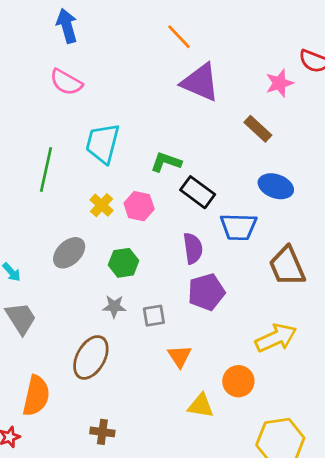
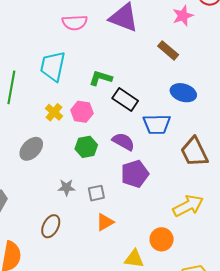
pink semicircle: (66, 82) -> (75, 23), moved, turned -30
purple semicircle: (193, 248) -> (123, 142), turned -50
green hexagon: (124, 263) -> (86, 147), moved
orange triangle: (180, 356) -> (105, 222), moved, turned 36
brown ellipse: (91, 357) -> (51, 226), size x0.7

